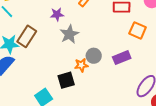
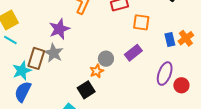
purple star: (57, 14) -> (59, 29), size x1.5
gray star: (69, 34) -> (54, 53), moved

